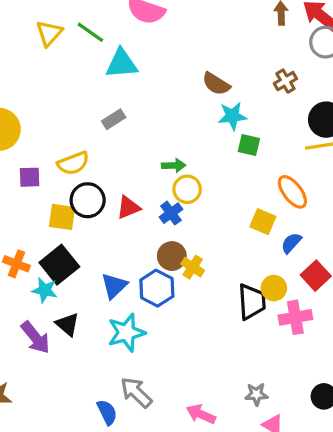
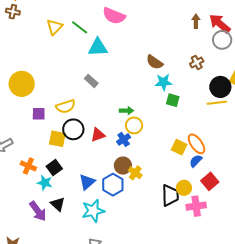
gray rectangle: (114, 119) -> (91, 81), turned 72
orange ellipse: (292, 192) -> (196, 144), moved
black square: (59, 265) -> (54, 168), size x0.7

